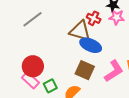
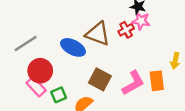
red cross: (94, 18) -> (126, 30), moved, turned 32
gray line: (33, 19) -> (26, 44), moved
blue ellipse: (91, 45) -> (73, 47), moved

